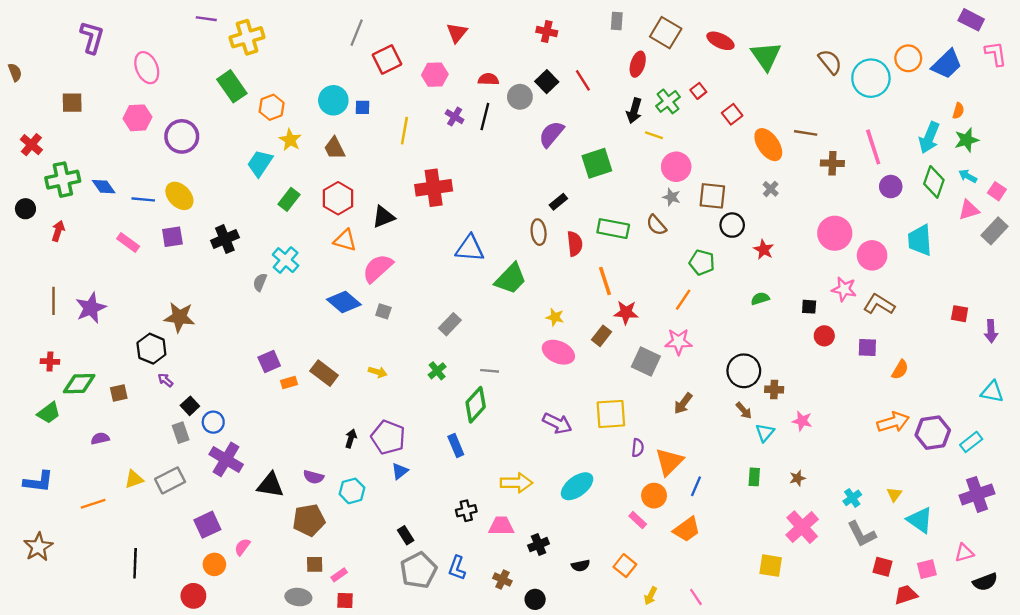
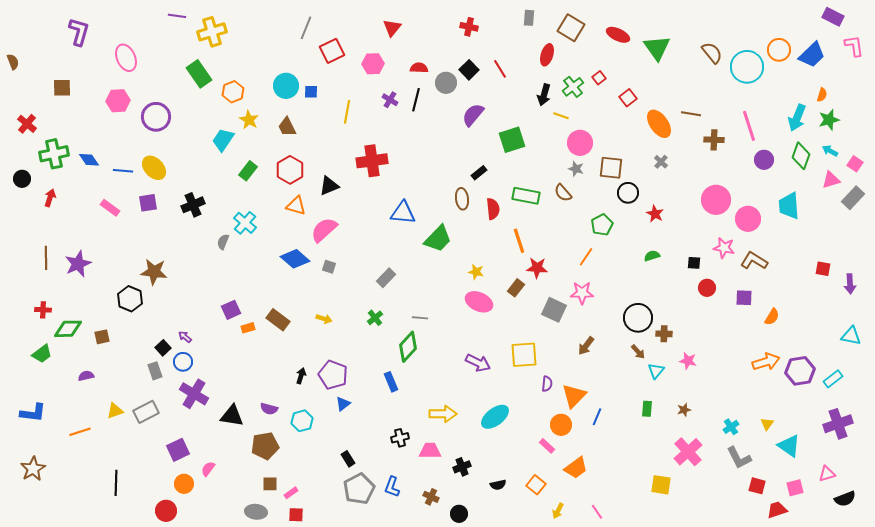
green pentagon: (702, 262) -> (602, 225), turned 30
purple arrow: (165, 380) -> (185, 337), moved
orange trapezoid: (687, 529) -> (576, 468), moved

